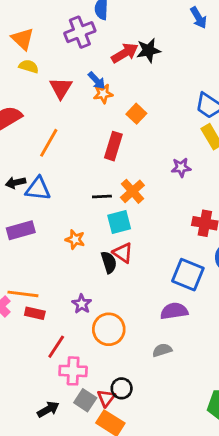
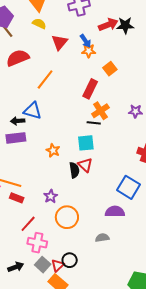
black arrow: (16, 183) -> (18, 121), moved
orange cross: (132, 191) -> (100, 111), moved
black line: (102, 196) -> (94, 123), moved

